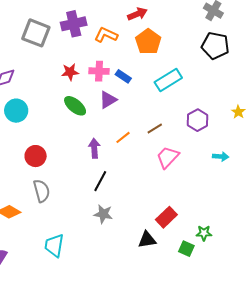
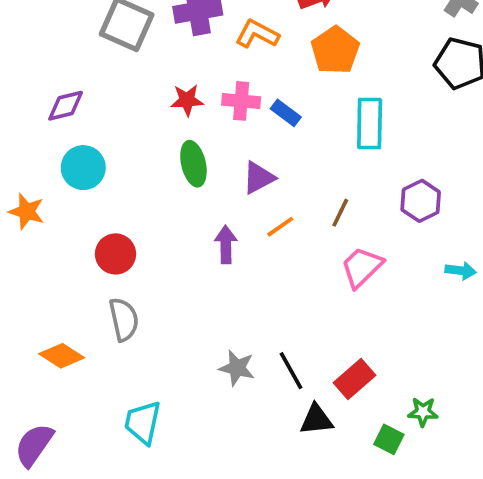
cyan rectangle: (168, 80) -> (370, 124), turned -60
purple triangle: (108, 100) -> (259, 178), moved
green ellipse: (75, 106) -> (193, 164), turned 35
brown line: (155, 128) -> (340, 213), turned -35
black line: (100, 181) -> (291, 371), moved, turned -60

